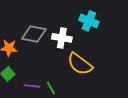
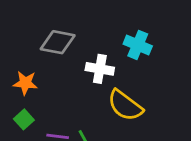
gray diamond: (34, 34) -> (58, 42), moved

